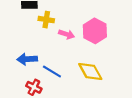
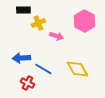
yellow cross: (46, 20) -> (38, 23), turned -32
pink hexagon: (95, 31) -> (84, 21), moved

